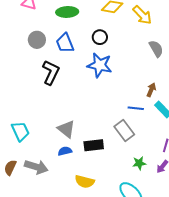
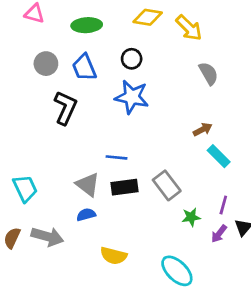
brown arrow: (151, 90) -> (203, 129), turned 40
blue line: (136, 108) -> (116, 157), moved
black rectangle: (94, 145) -> (124, 187), moved
green star: (139, 163) -> (191, 217), moved

